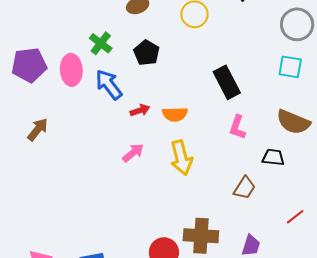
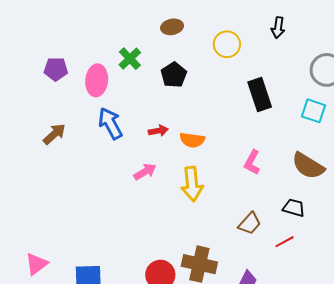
purple pentagon: (29, 65) -> (56, 69), size x0.7
black rectangle: (227, 82) -> (260, 94), moved
blue arrow: (109, 85) -> (110, 123), moved
black trapezoid: (273, 157) -> (294, 208), moved
red line: (295, 217) -> (285, 242), moved

